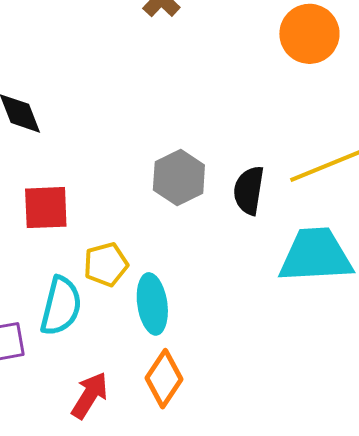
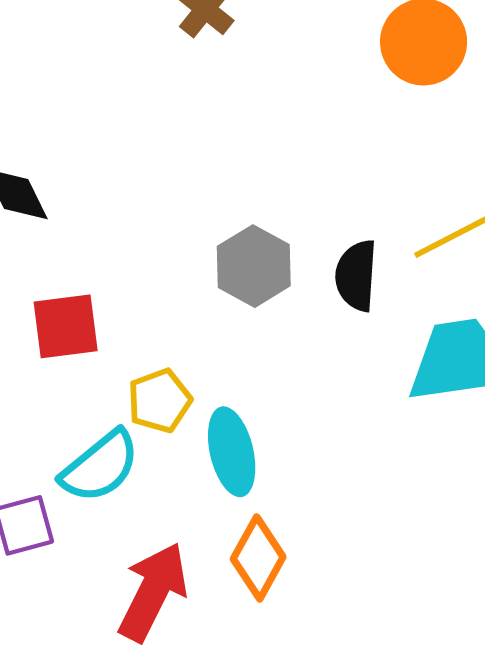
cyan semicircle: (61, 306) -> (100, 466), turned 42
red arrow: (90, 395) -> (153, 592), size x1.4

